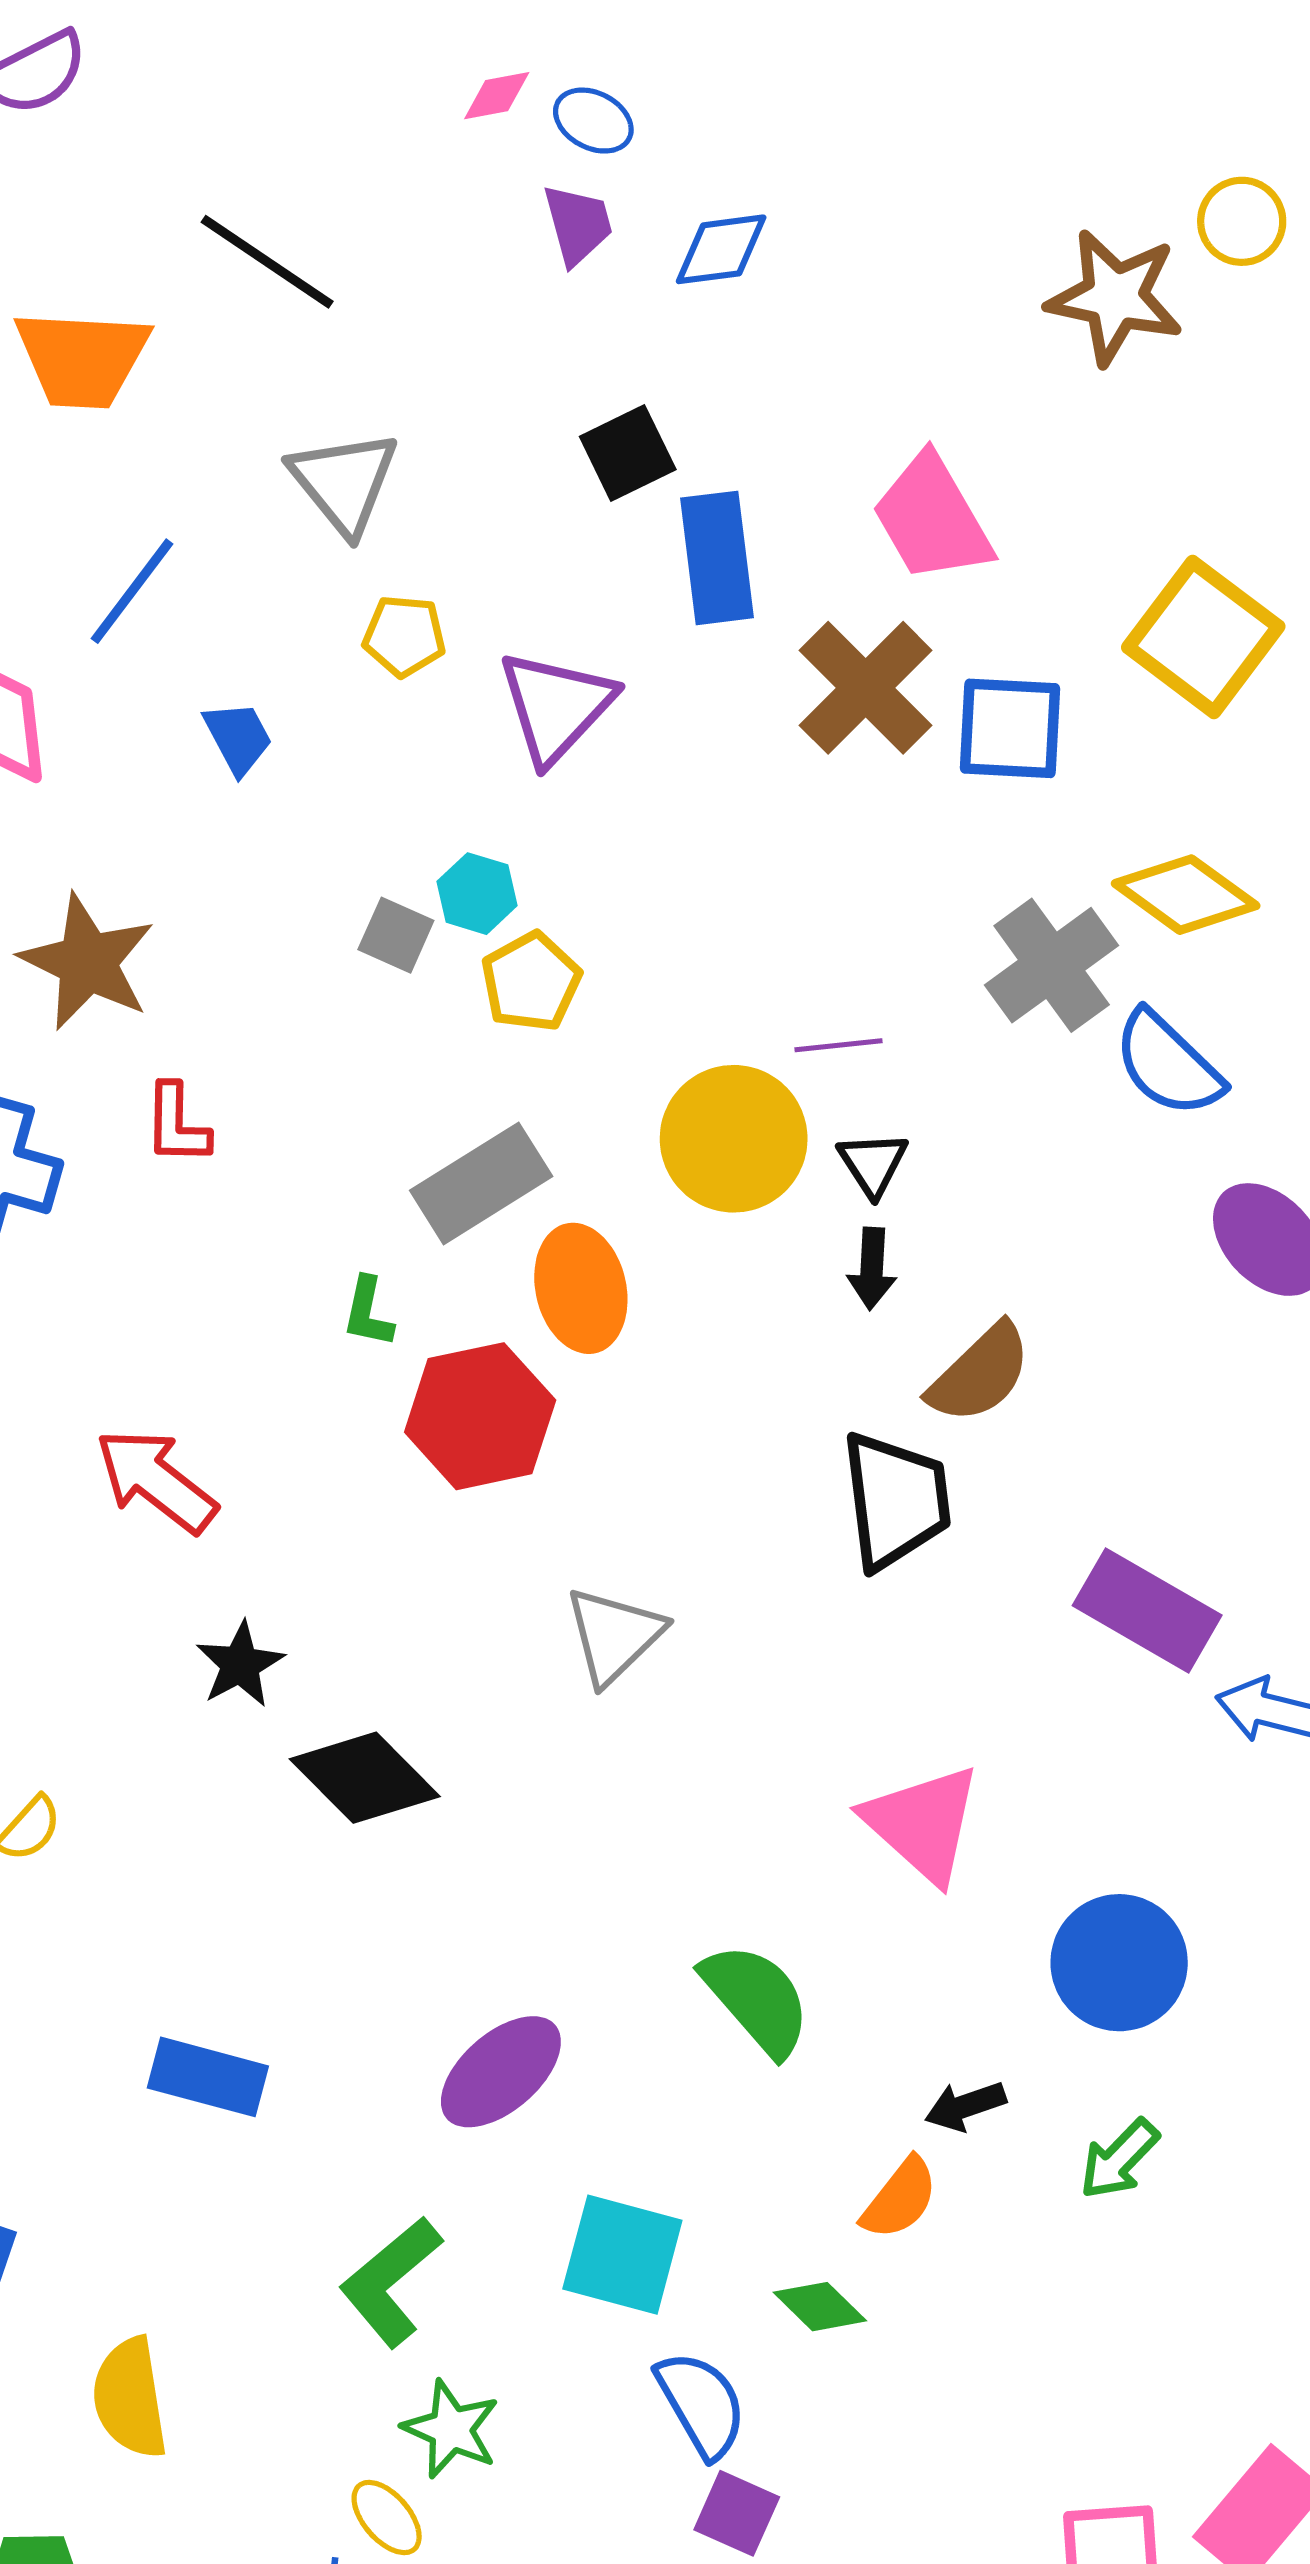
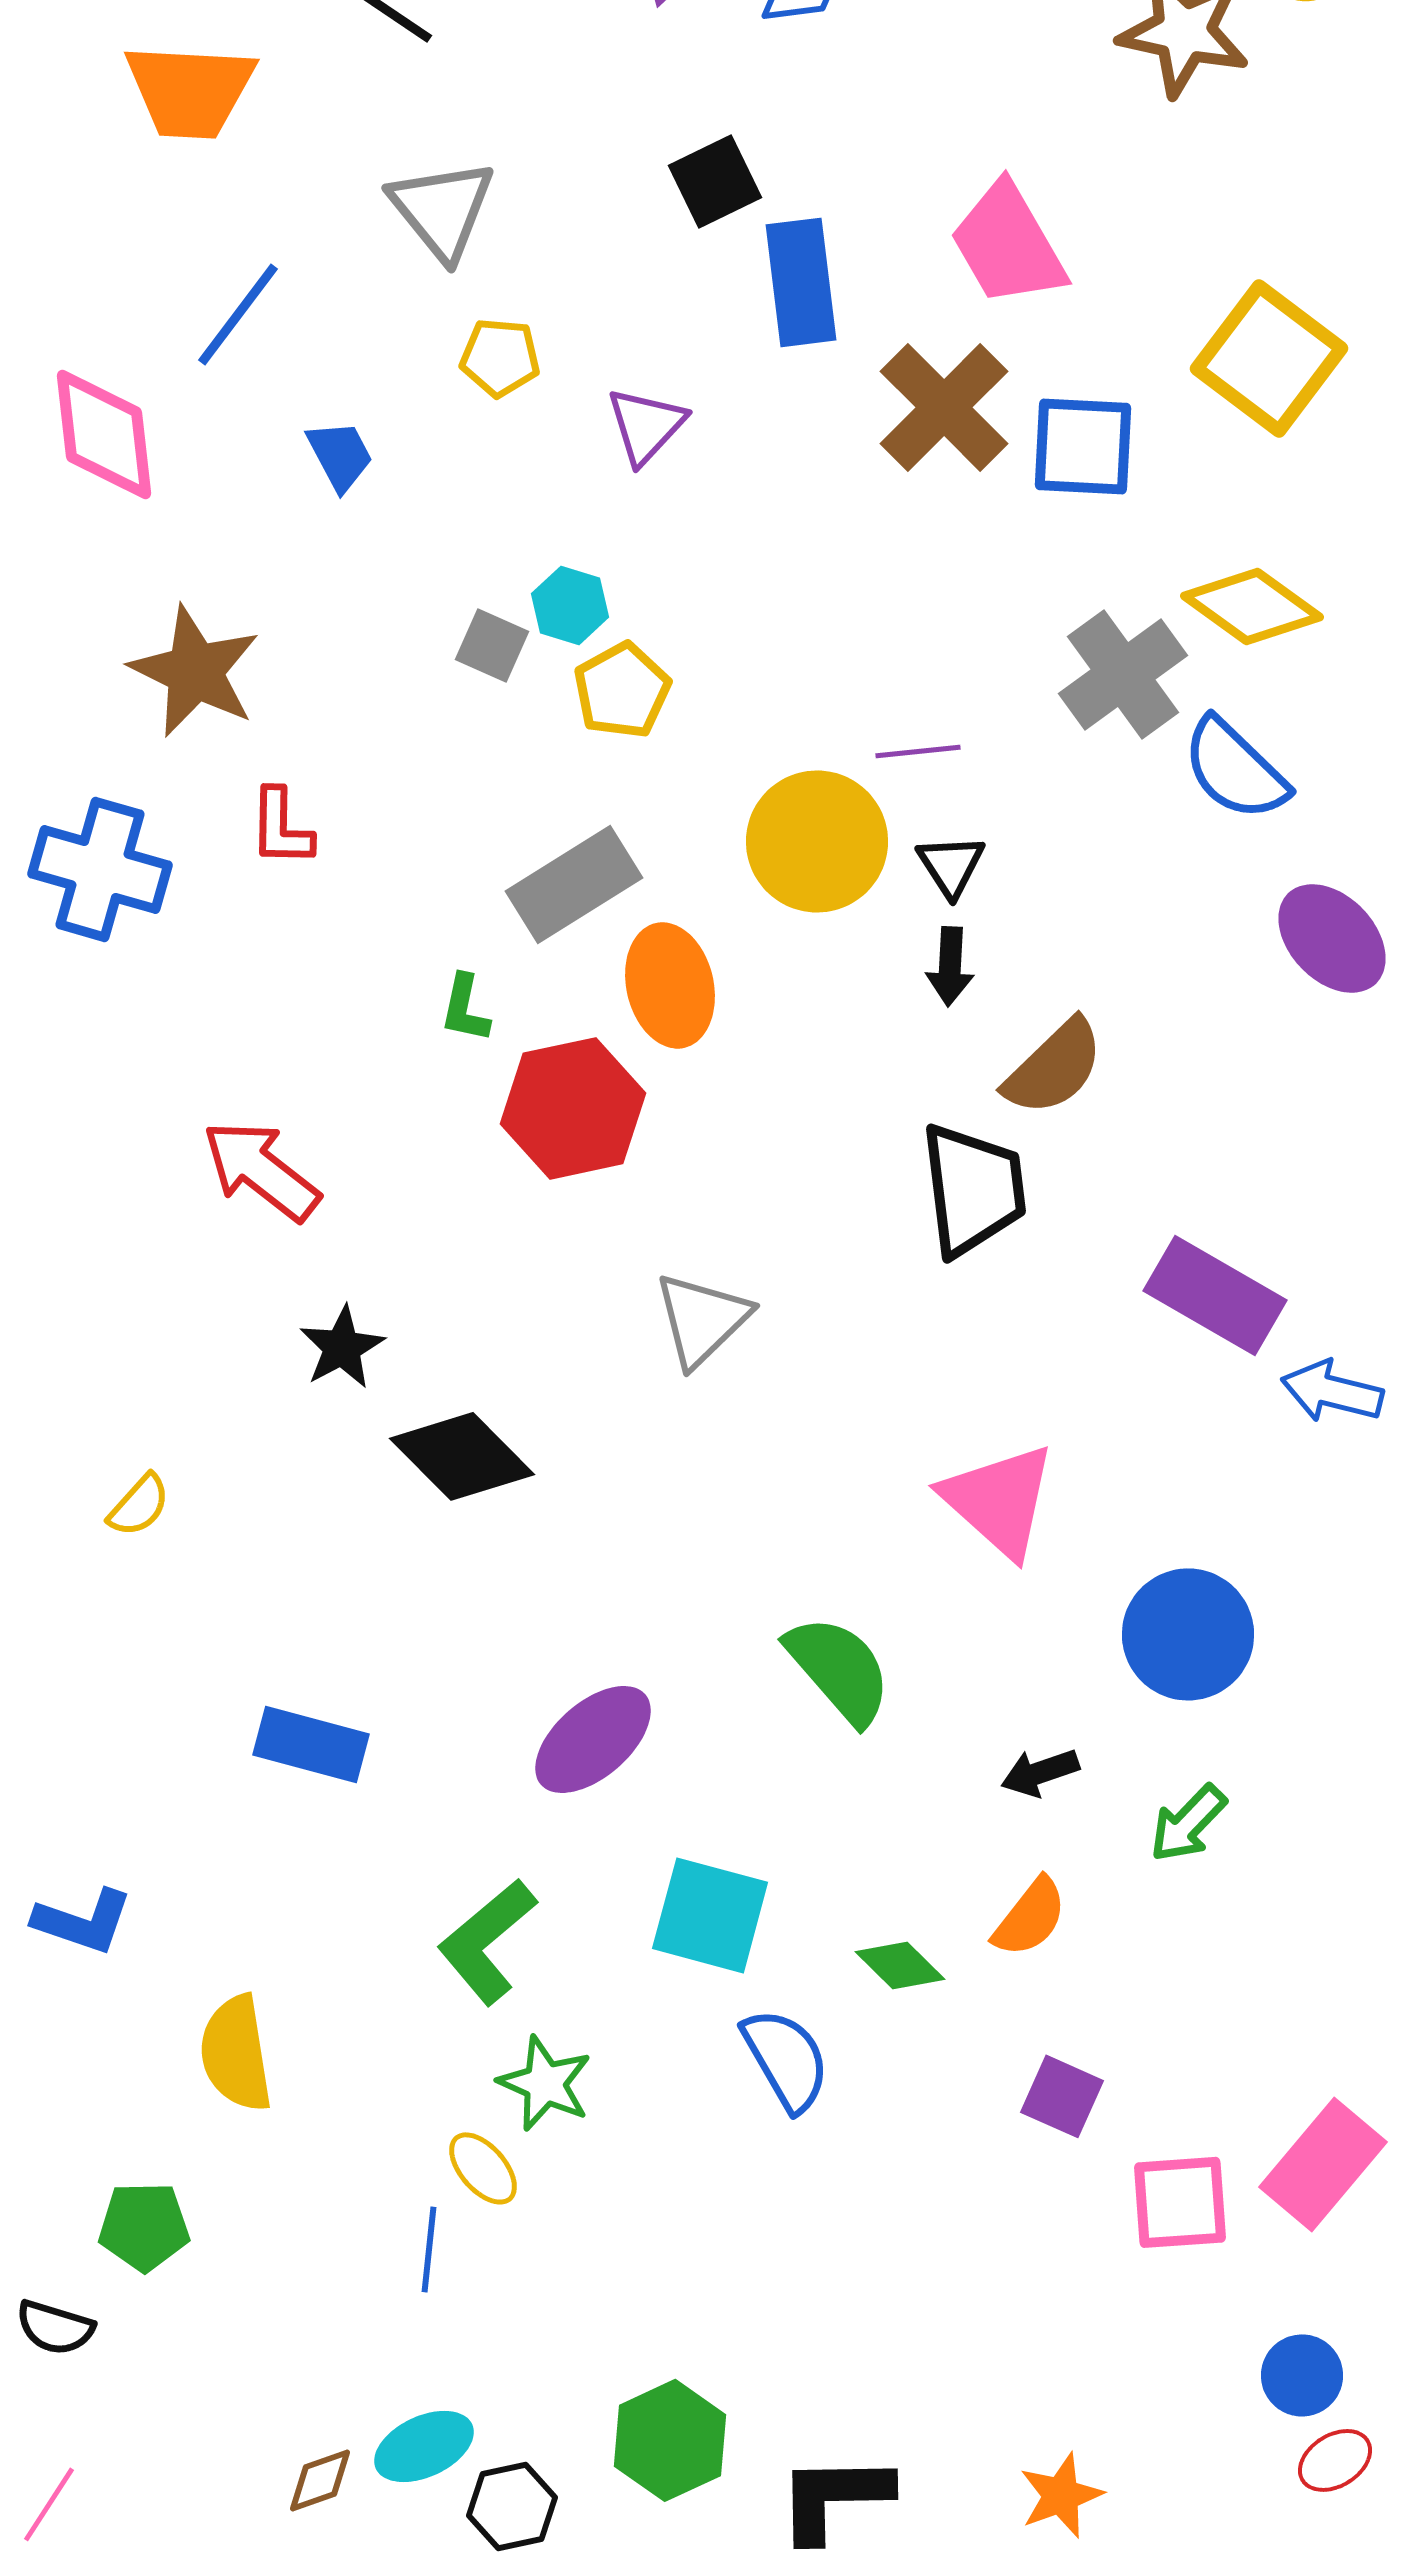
purple triangle: (556, 707) -> (646, 425), size x0.7
orange semicircle: (900, 2199) -> (1030, 1917), moved
purple square: (737, 2513) -> (1062, 2096), moved

